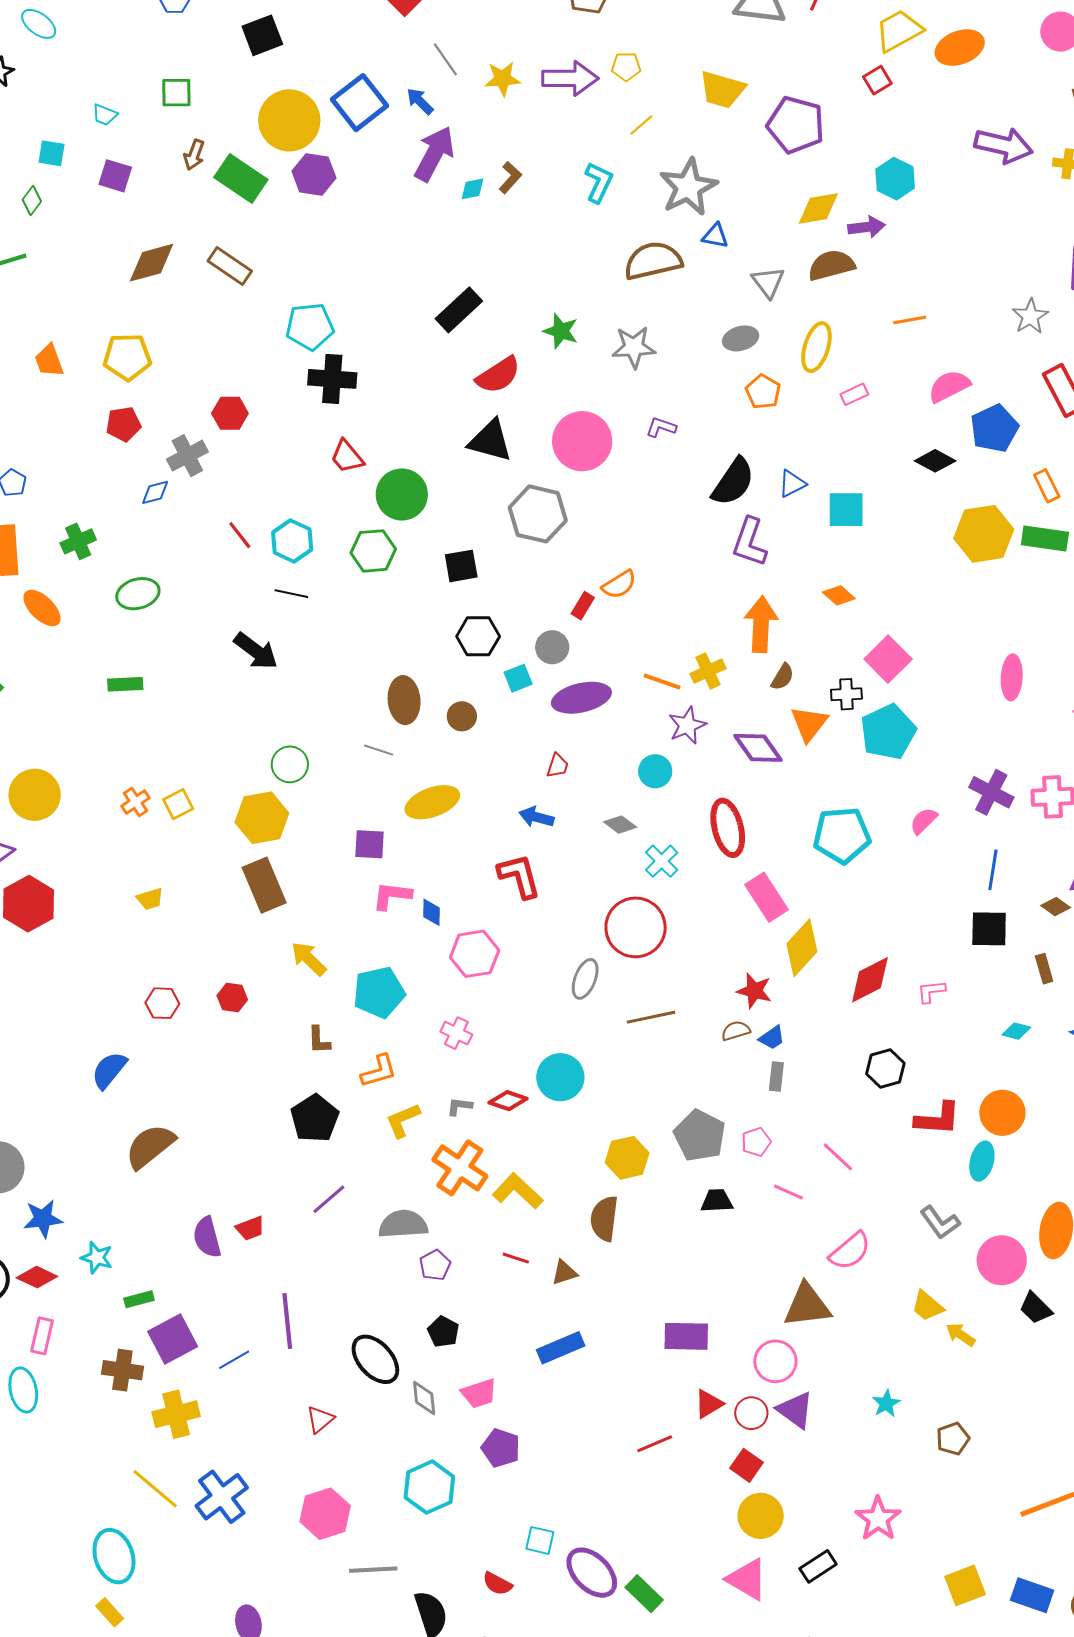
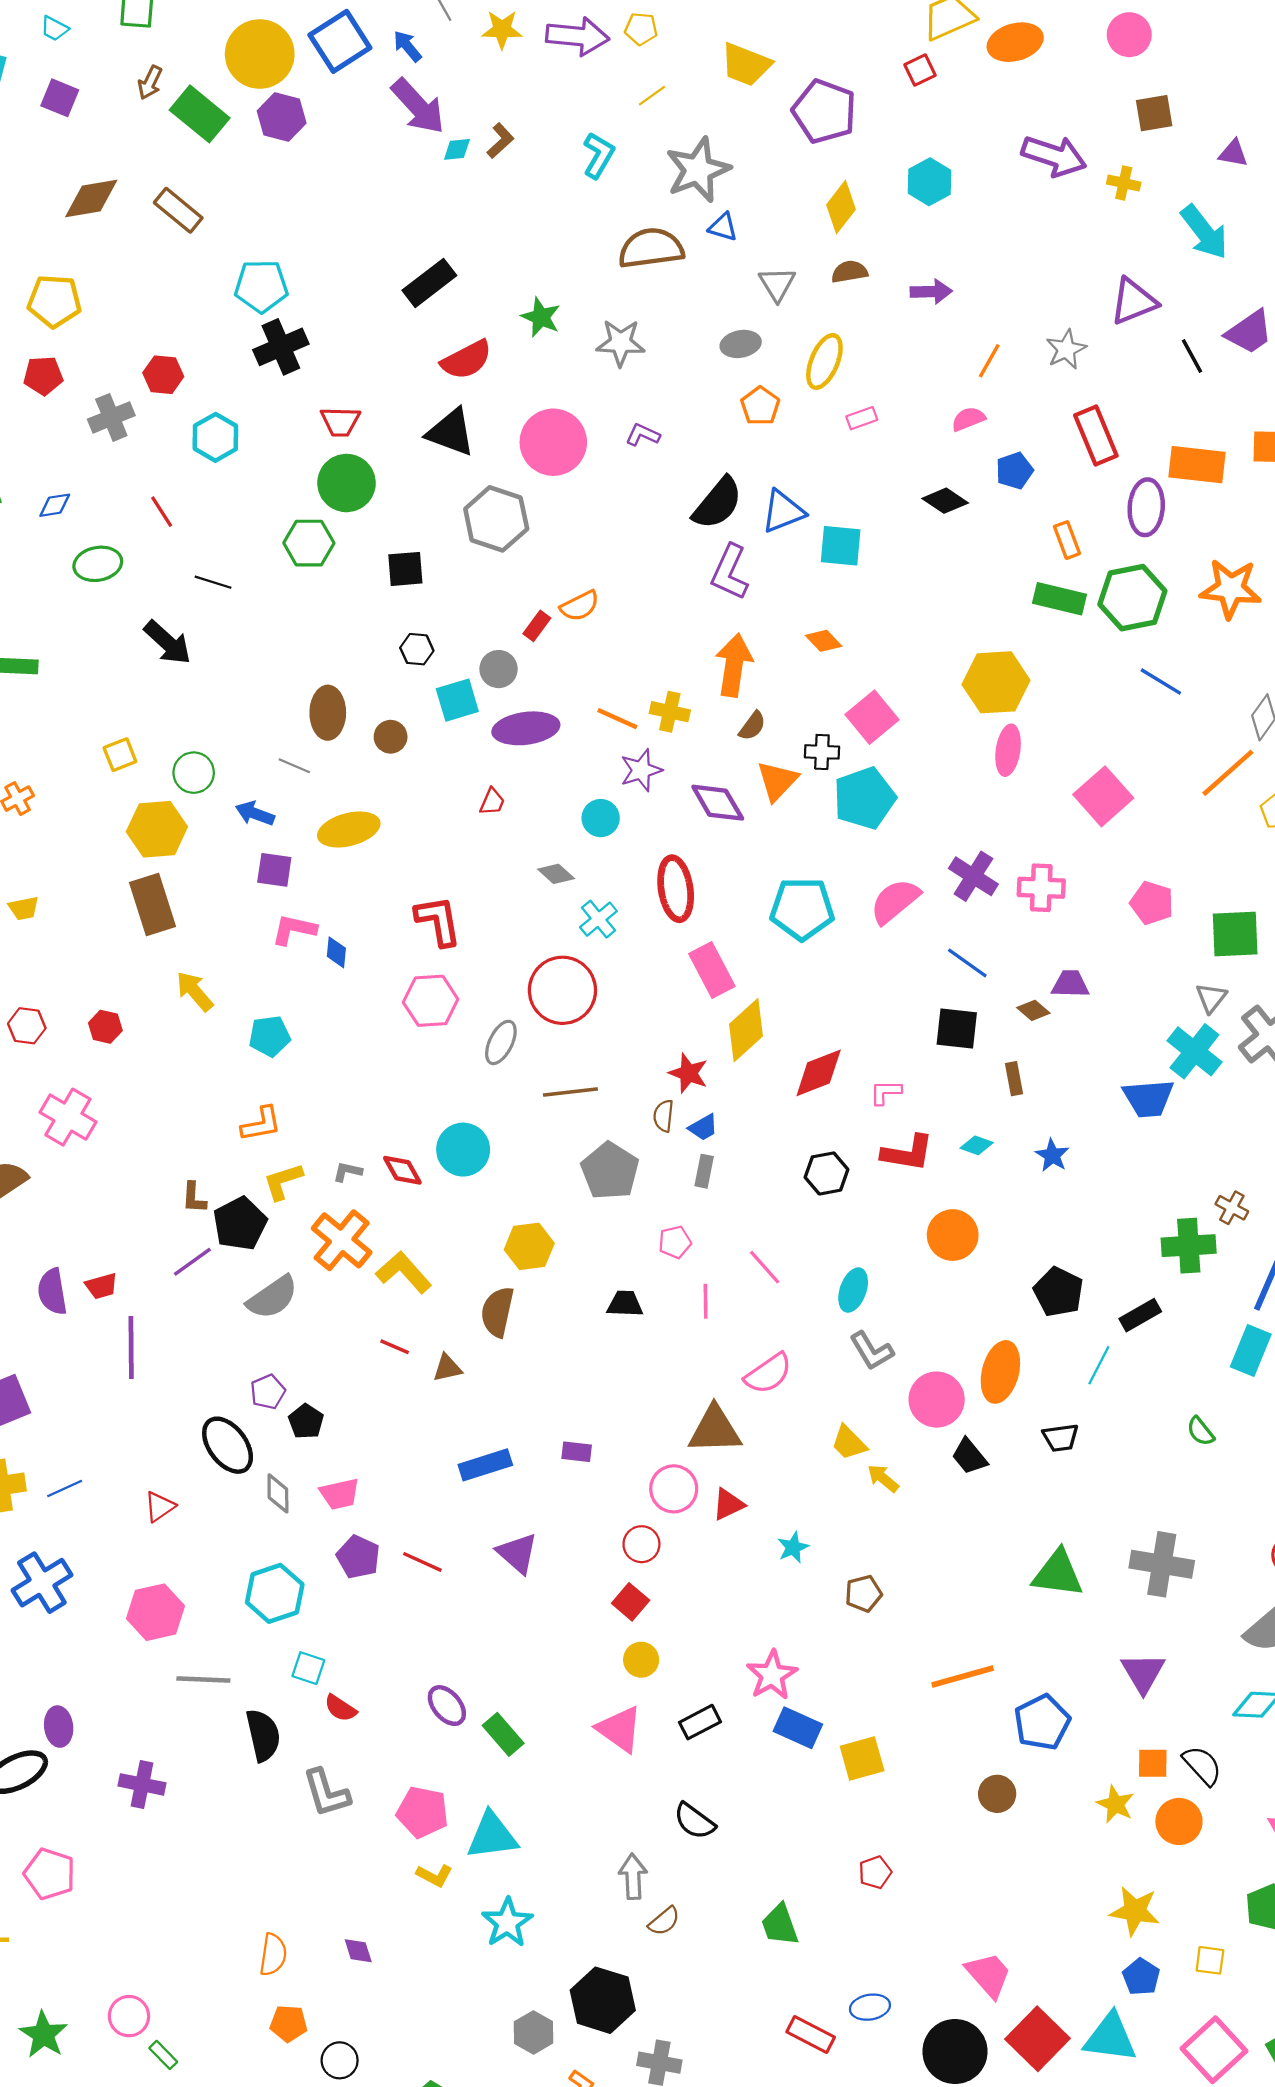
purple arrow: (434, 154) -> (418, 106), turned 104
yellow diamond: (818, 208) -> (841, 207), turned -48
purple arrow: (866, 227) -> (931, 292), moved
brown semicircle: (831, 265) -> (849, 272), size x0.7
orange line: (910, 320) -> (989, 361), moved, turned -56
black cross: (332, 379) -> (281, 347), turned -33
pink semicircle: (949, 386) -> (968, 419), size x0.7
blue pentagon: (994, 428) -> (1014, 471), size x0.7
red trapezoid: (347, 457) -> (340, 422), moved, turned -54
blue triangle: (792, 484) -> (783, 511), size x1.4
blue diamond: (155, 492) -> (55, 505), moved
yellow hexagon: (984, 534) -> (996, 682), moved
cyan hexagon: (292, 541) -> (215, 437), moved
green ellipse: (138, 594) -> (98, 564), moved
black hexagon: (478, 636) -> (417, 649), size x0.7
yellow cross: (708, 671) -> (670, 712), turned 32
cyan square: (518, 678) -> (457, 700), size x1.4
yellow square: (178, 804) -> (120, 755), moved
blue arrow: (536, 817) -> (255, 814), moved
pink semicircle: (924, 821) -> (895, 901), size x1.6
blue line: (993, 870) -> (967, 963), turned -69
pink hexagon: (475, 954) -> (431, 1001), moved
cyan pentagon: (379, 992) -> (270, 1036), size x0.7
brown semicircle: (736, 1031) -> (663, 1116), turned -72
pink cross: (456, 1033) -> (68, 1117), moved, size x1.6
brown L-shape: (319, 1040) -> (194, 1198), moved
red diamond: (508, 1101) -> (402, 1170), turned 36
black pentagon: (315, 1118) -> (240, 1224), moved
red L-shape: (938, 1119) -> (907, 1153), moved
gray pentagon: (700, 1136) -> (610, 1171), moved
cyan ellipse: (982, 1161) -> (853, 1290), moved
pink line: (788, 1192) -> (706, 1301), turned 60
gray semicircle: (403, 1224) -> (272, 1297), turned 144
purple pentagon: (435, 1265) -> (268, 1392), moved
purple line: (287, 1321) -> (131, 1347), moved
purple rectangle: (686, 1336) -> (577, 1452), size x0.6
blue rectangle: (561, 1348) -> (485, 1465), moved
blue line: (234, 1360) -> (65, 1488), moved
red triangle: (709, 1404) -> (728, 1504), moved
purple triangle: (795, 1410) -> (517, 1553), moved
red line: (655, 1444) -> (422, 1562), moved, turned 42
yellow circle: (761, 1516) -> (641, 1660), size x0.7
cyan square: (540, 1540) -> (308, 1668), moved
purple ellipse: (592, 1573) -> (447, 1706), size x0.7
blue rectangle: (1032, 1595) -> (798, 1728), moved

